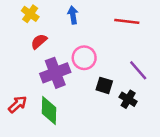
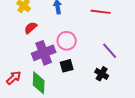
black square: (104, 85) -> (67, 66), moved, turned -32

